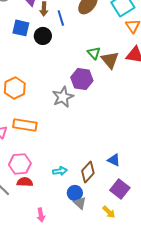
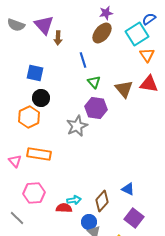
blue line: (61, 18) -> (83, 60), moved
blue square: (21, 28) -> (35, 73), moved
black circle: (43, 36) -> (41, 98), moved
green triangle: (94, 53) -> (94, 82), moved
red semicircle: (25, 182) -> (64, 208), moved

